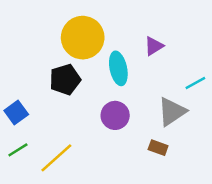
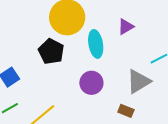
black pentagon: (65, 80) -> (51, 51), turned -30

